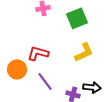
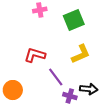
orange circle: (17, 69) -> (13, 90), moved
purple line: (45, 81) -> (56, 77), moved

